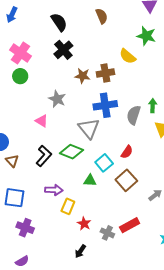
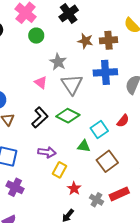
green circle: (20, 76) -> (36, 36), moved
gray triangle: (89, 128) -> (72, 84), moved
brown square: (126, 180) -> (107, 161), moved

